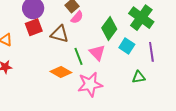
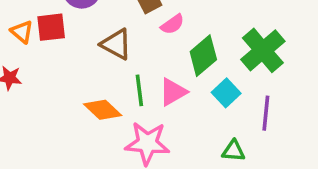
pink semicircle: (77, 17) -> (172, 24), moved
red square: (34, 27) -> (51, 27), moved
pink triangle: (97, 53) -> (173, 92), turned 30

